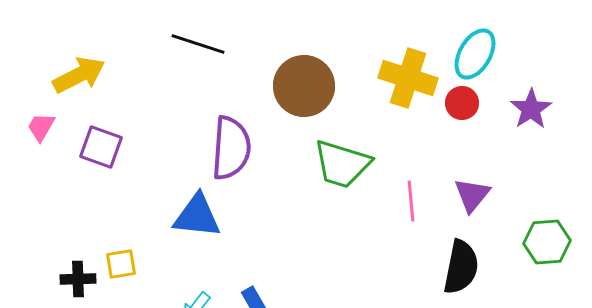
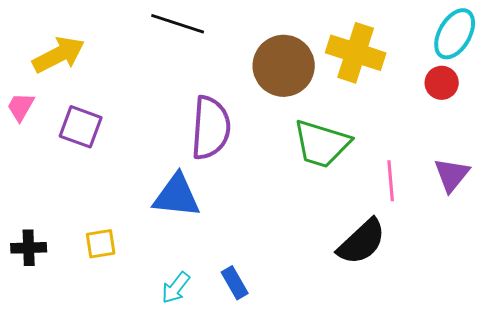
yellow cross: (408, 78) -> (356, 53), moved
black semicircle: (461, 267) -> (362, 242), moved, turned 36
black cross: (78, 279) -> (29, 248), moved

